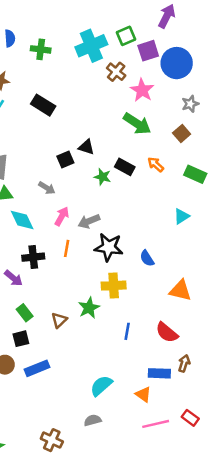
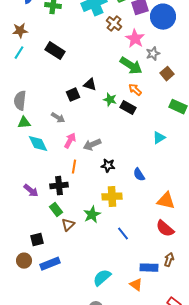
gray star: (190, 104) -> (153, 54), moved
orange arrow: (156, 164) -> (135, 90), moved
black rectangle: (125, 167) -> (128, 108), moved
green star: (102, 177) -> (110, 100), moved
cyan triangle: (182, 216) -> (159, 138), moved
black star: (109, 247) -> (108, 166), size x0.6
black cross: (33, 257) -> (59, 186), moved
green rectangle: (25, 313) -> (56, 210), moved
blue line: (127, 331) -> (123, 234), turned -48
red semicircle: (167, 333) -> (165, 229), moved

